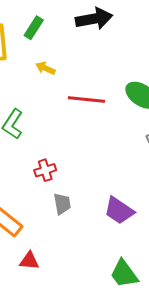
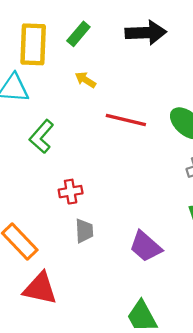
red triangle: (29, 261) -> (40, 289), size x1.6

